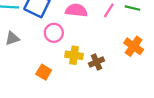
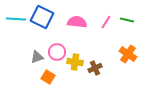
pink circle: (54, 33) -> (57, 52), moved
gray triangle: (12, 38) -> (37, 57), moved

